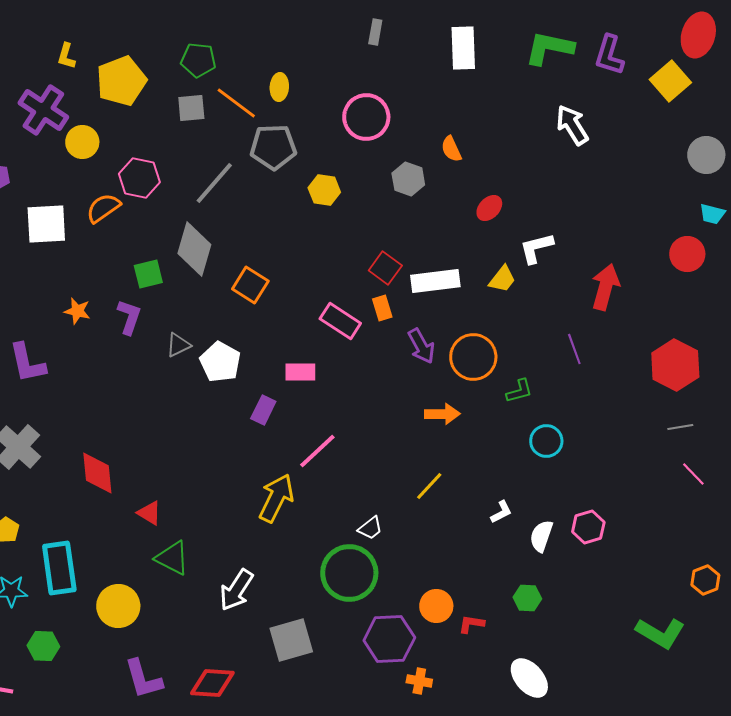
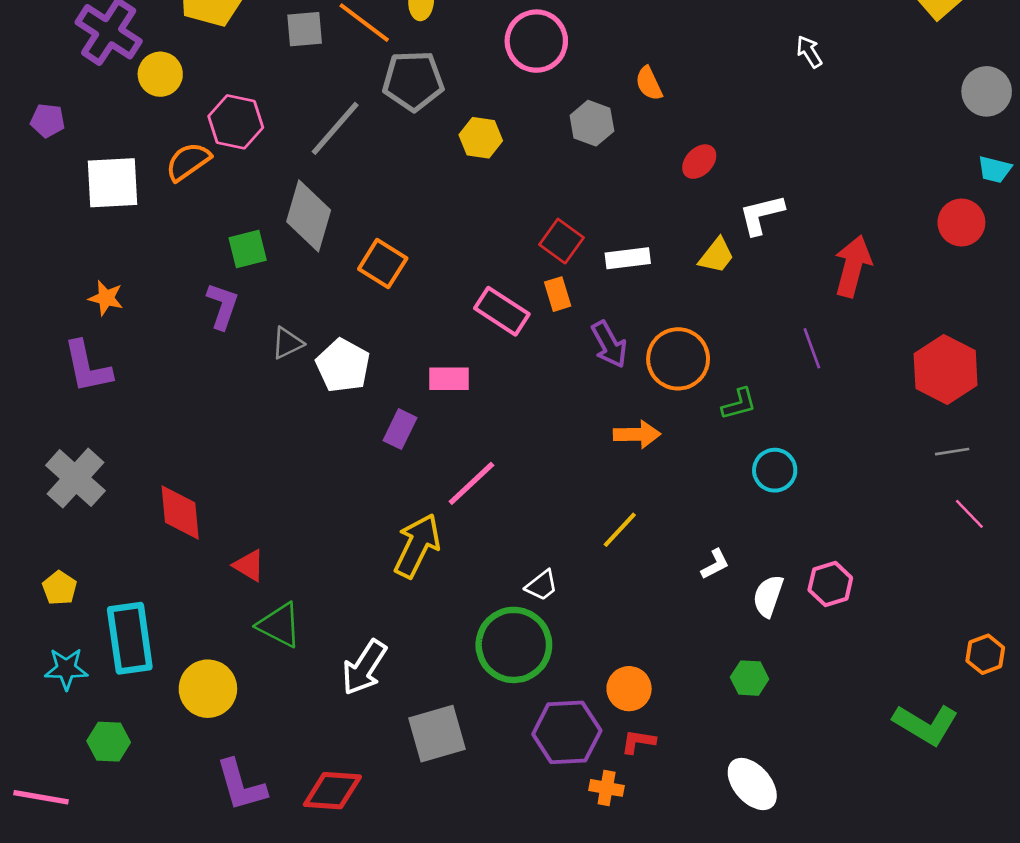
white arrow: (572, 125) -> (809, 52), size x0.6
white rectangle: (435, 281) -> (628, 258), size x0.7
orange star: (77, 311) -> (106, 298), moved
red L-shape: (471, 624) -> (638, 742), moved

